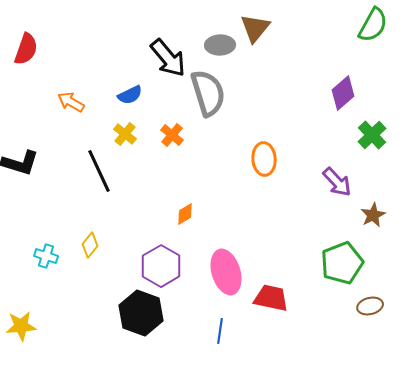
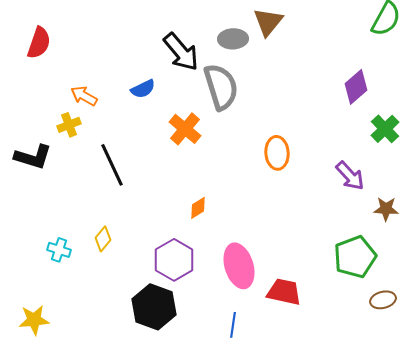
yellow cross: (125, 134) -> (69, 125), moved, turned 30
orange cross: (172, 135) -> (185, 129), size x1.4
brown star: (373, 215) -> (386, 209), turned 30

